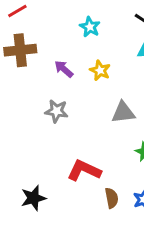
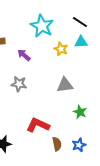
cyan star: (90, 27) -> (42, 26), size x1.6
yellow star: (100, 70) -> (61, 49), moved

